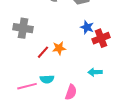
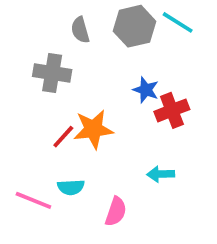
gray cross: (23, 28) -> (52, 73), moved
orange star: (59, 48) -> (93, 129), size x1.5
pink line: (27, 86) -> (33, 200), turned 36

